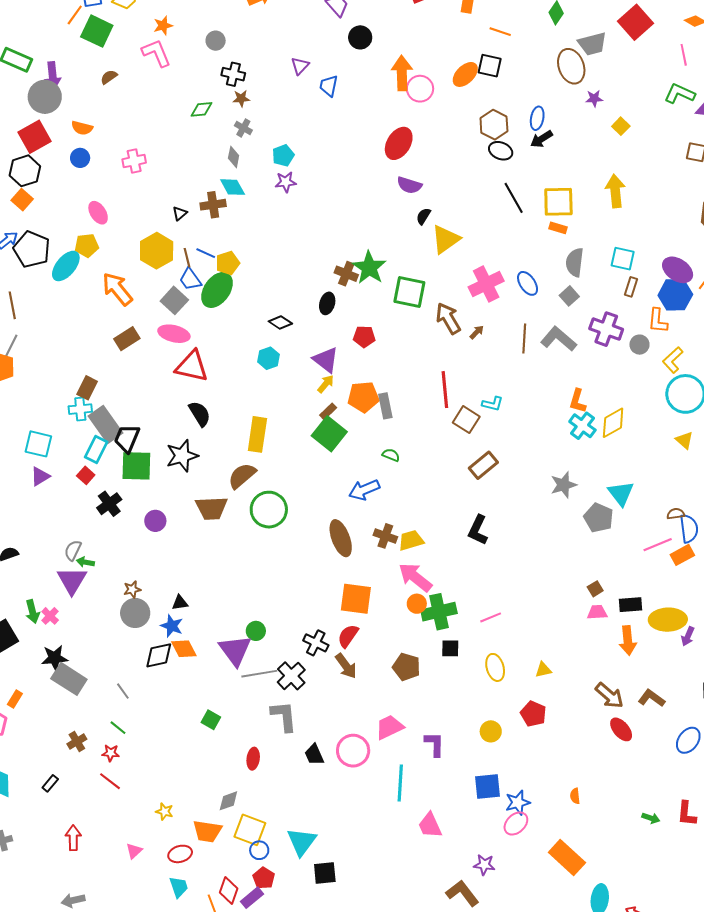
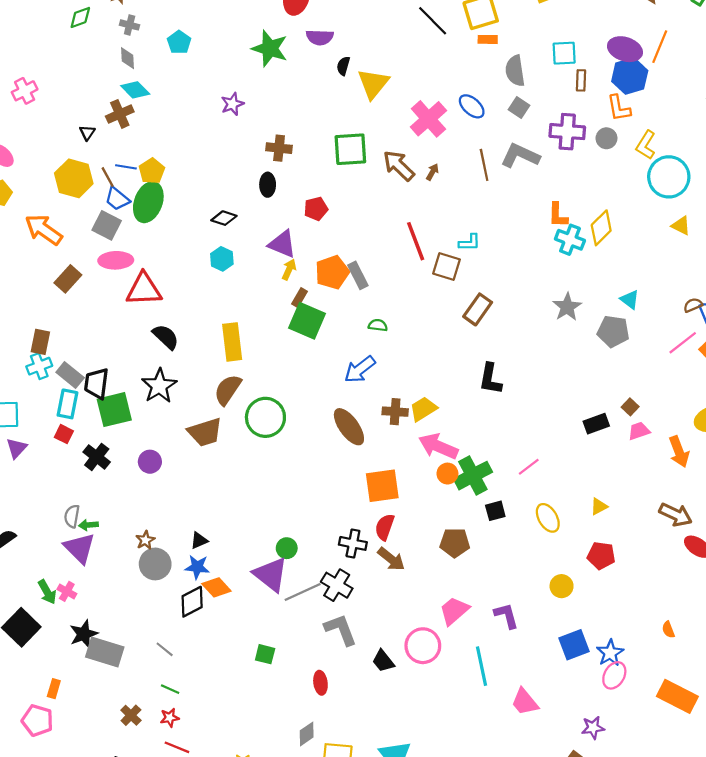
purple star: (286, 182) -> (232, 104), moved
green star: (369, 268) -> (270, 48), moved
gray rectangle: (105, 425) -> (70, 375), size x0.7
cyan triangle: (621, 493) -> (630, 300), size x0.7
black rectangle: (630, 605) -> (596, 424), moved

